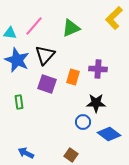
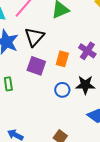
purple cross: (98, 69) -> (87, 51), turned 30
blue circle: (83, 122) -> (62, 90), moved

